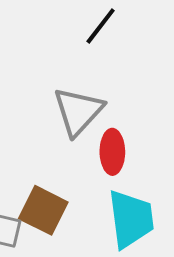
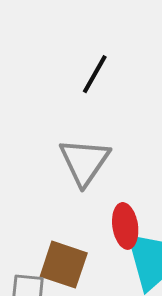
red ellipse: (112, 152) -> (125, 226), moved

